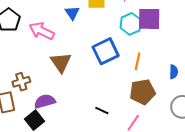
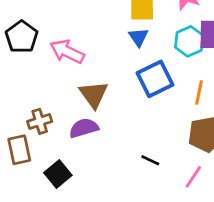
blue triangle: (72, 13) -> (138, 37), moved
purple semicircle: (45, 101) -> (84, 128), moved

